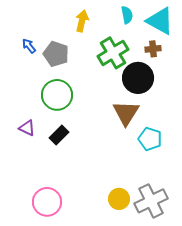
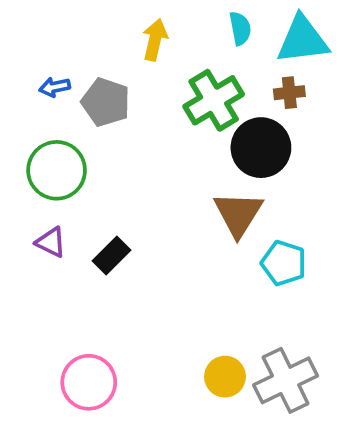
cyan triangle: (160, 21) -> (303, 40), turned -36
blue arrow: (29, 46) -> (55, 87), turned -63
green circle: (57, 95) -> (57, 170), moved

